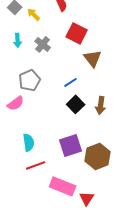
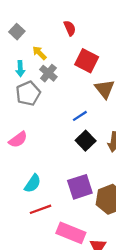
yellow arrow: (34, 14) -> (39, 53), moved
gray pentagon: (30, 80) -> (28, 93), moved
cyan semicircle: (29, 142) -> (33, 183), turned 42

